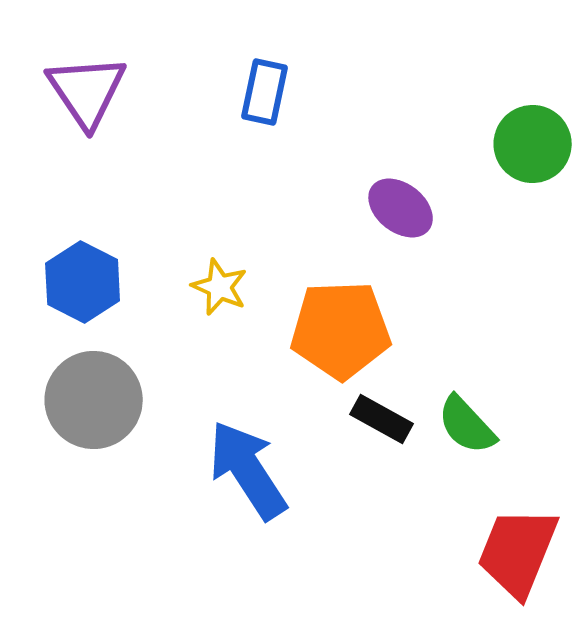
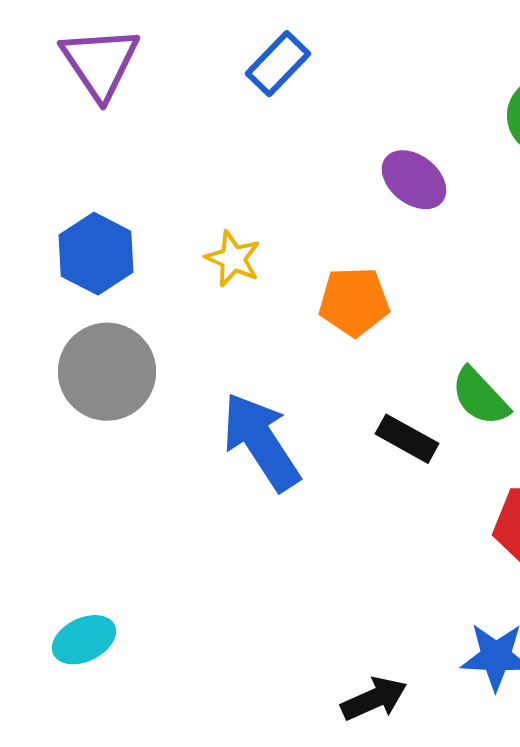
blue rectangle: (265, 92) -> (278, 64), turned 32
orange pentagon: (341, 330) -> (354, 302), size x0.7
black rectangle: (382, 419) -> (407, 439), moved

